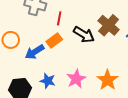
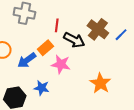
red line: (59, 18) -> (57, 25), moved
pink star: (76, 79) -> (61, 64), moved, turned -30

